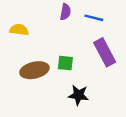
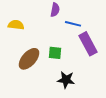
blue line: (94, 18) -> (73, 24), moved
brown ellipse: (34, 70) -> (29, 59), turned -35

